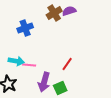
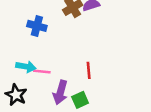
blue cross: (25, 28) -> (37, 26), turned 35
red line: (67, 64) -> (89, 70), turned -40

